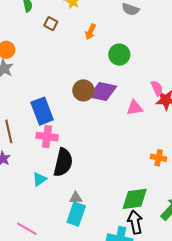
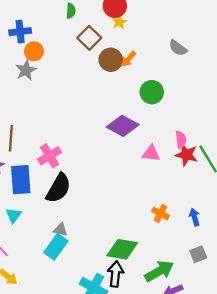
brown square: (51, 24) -> (89, 38), size x1.5
brown circle: (83, 90) -> (111, 60), moved
blue rectangle: (42, 111) -> (21, 180), moved
pink cross: (47, 137) -> (50, 156), turned 35
cyan triangle: (39, 179) -> (13, 215), moved, turned -35

